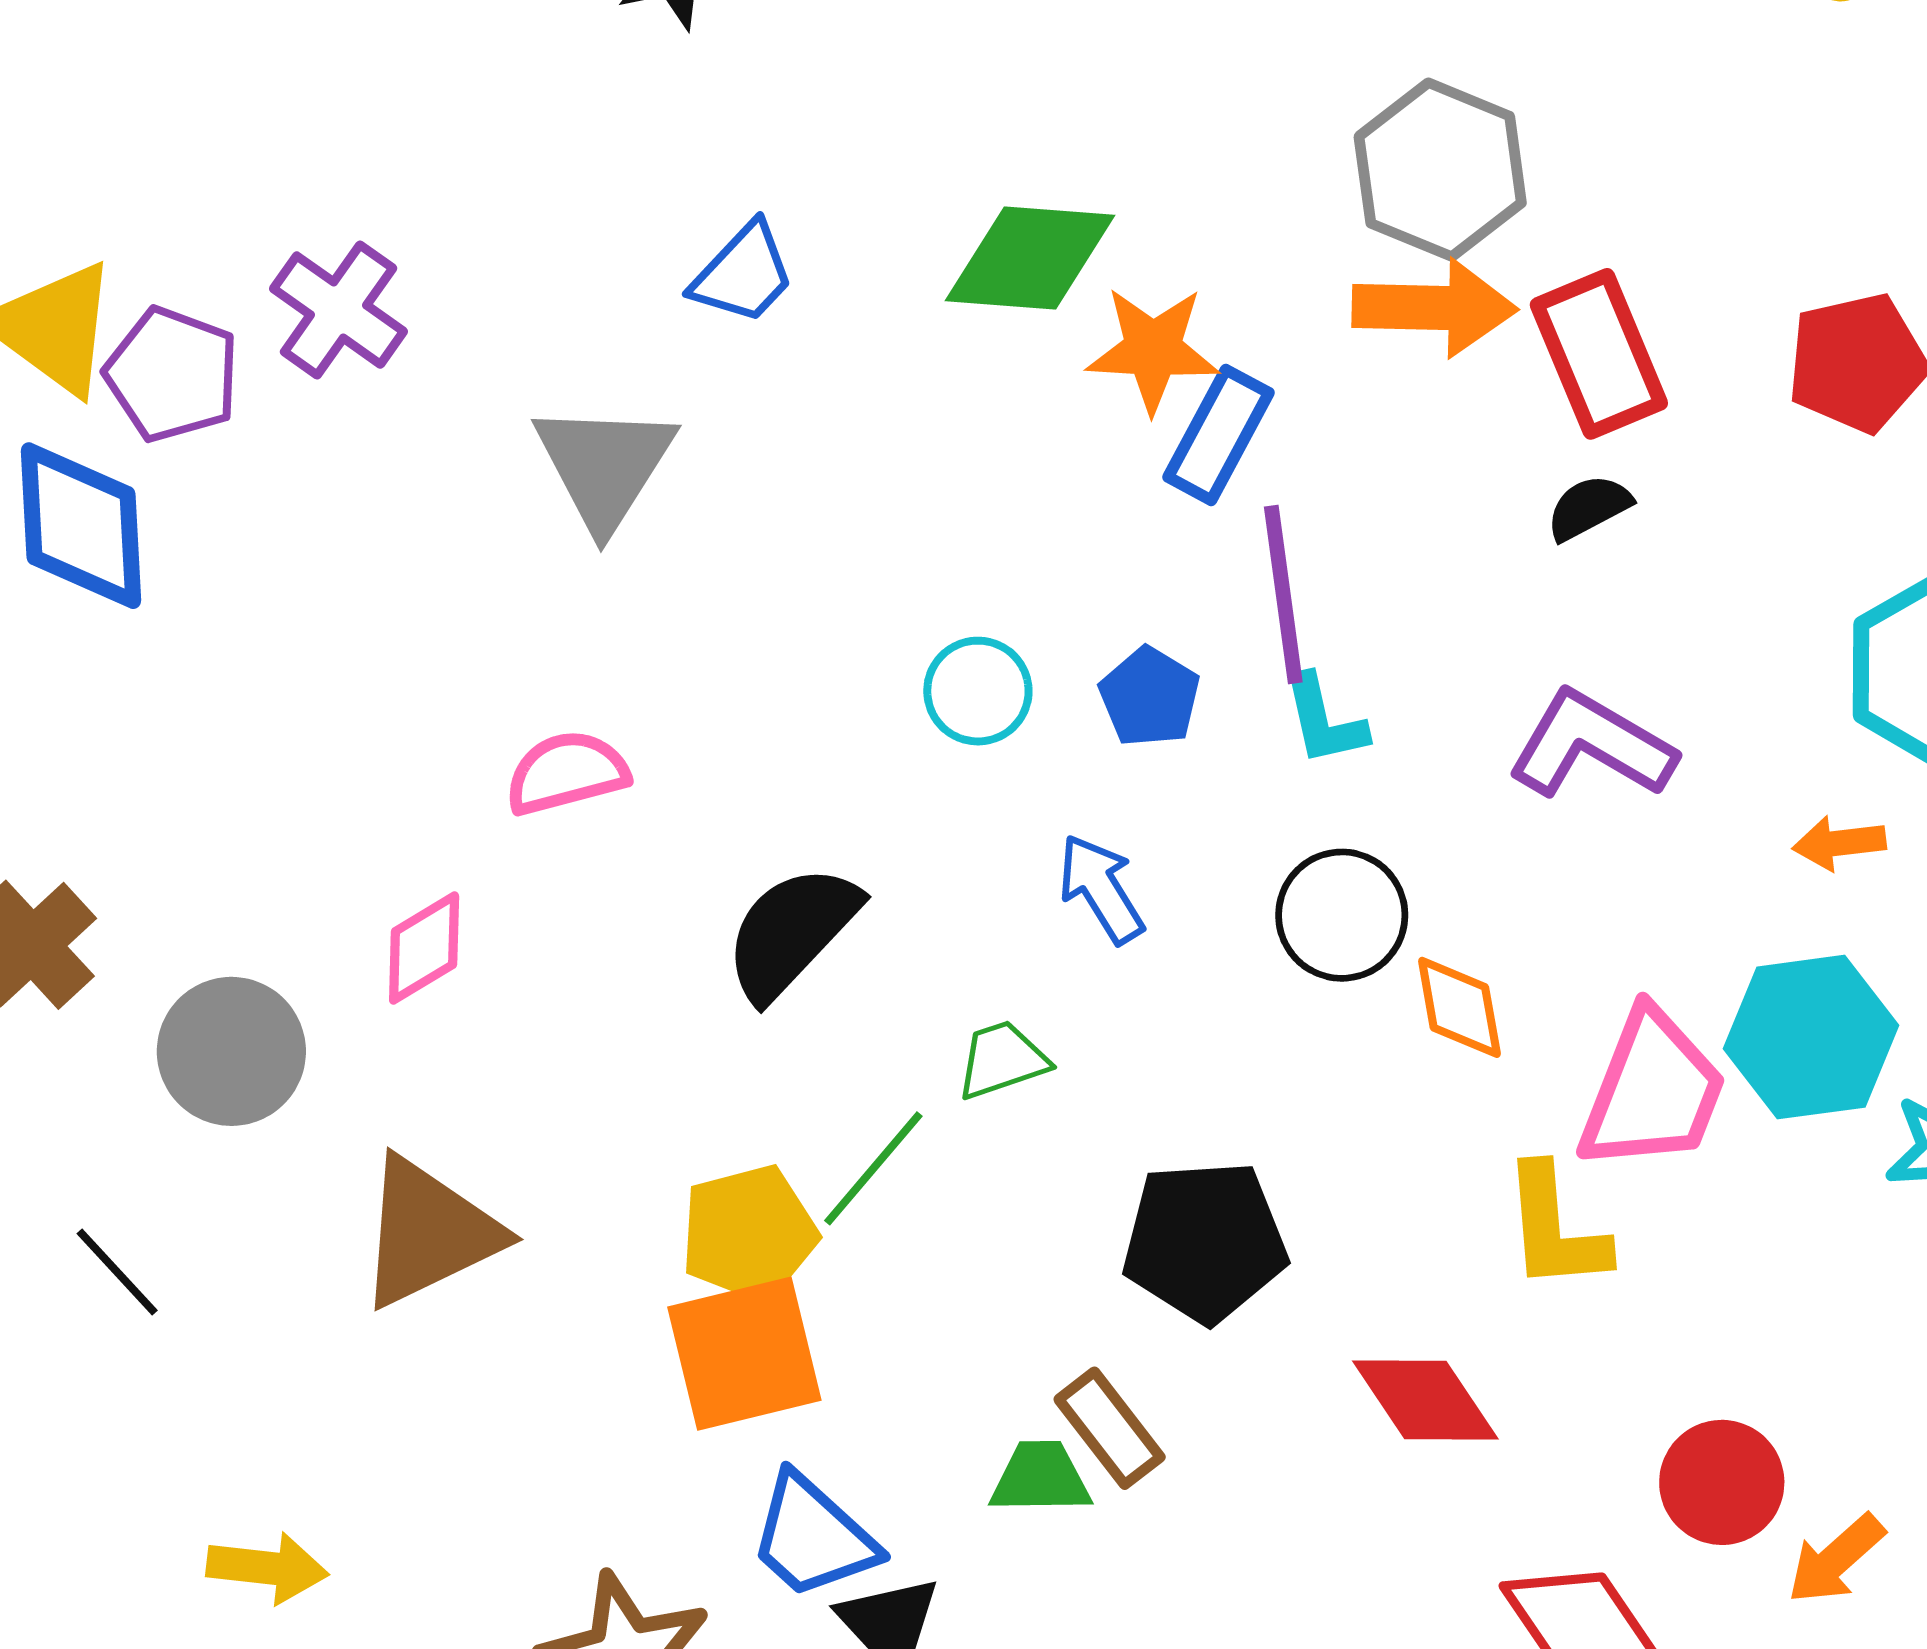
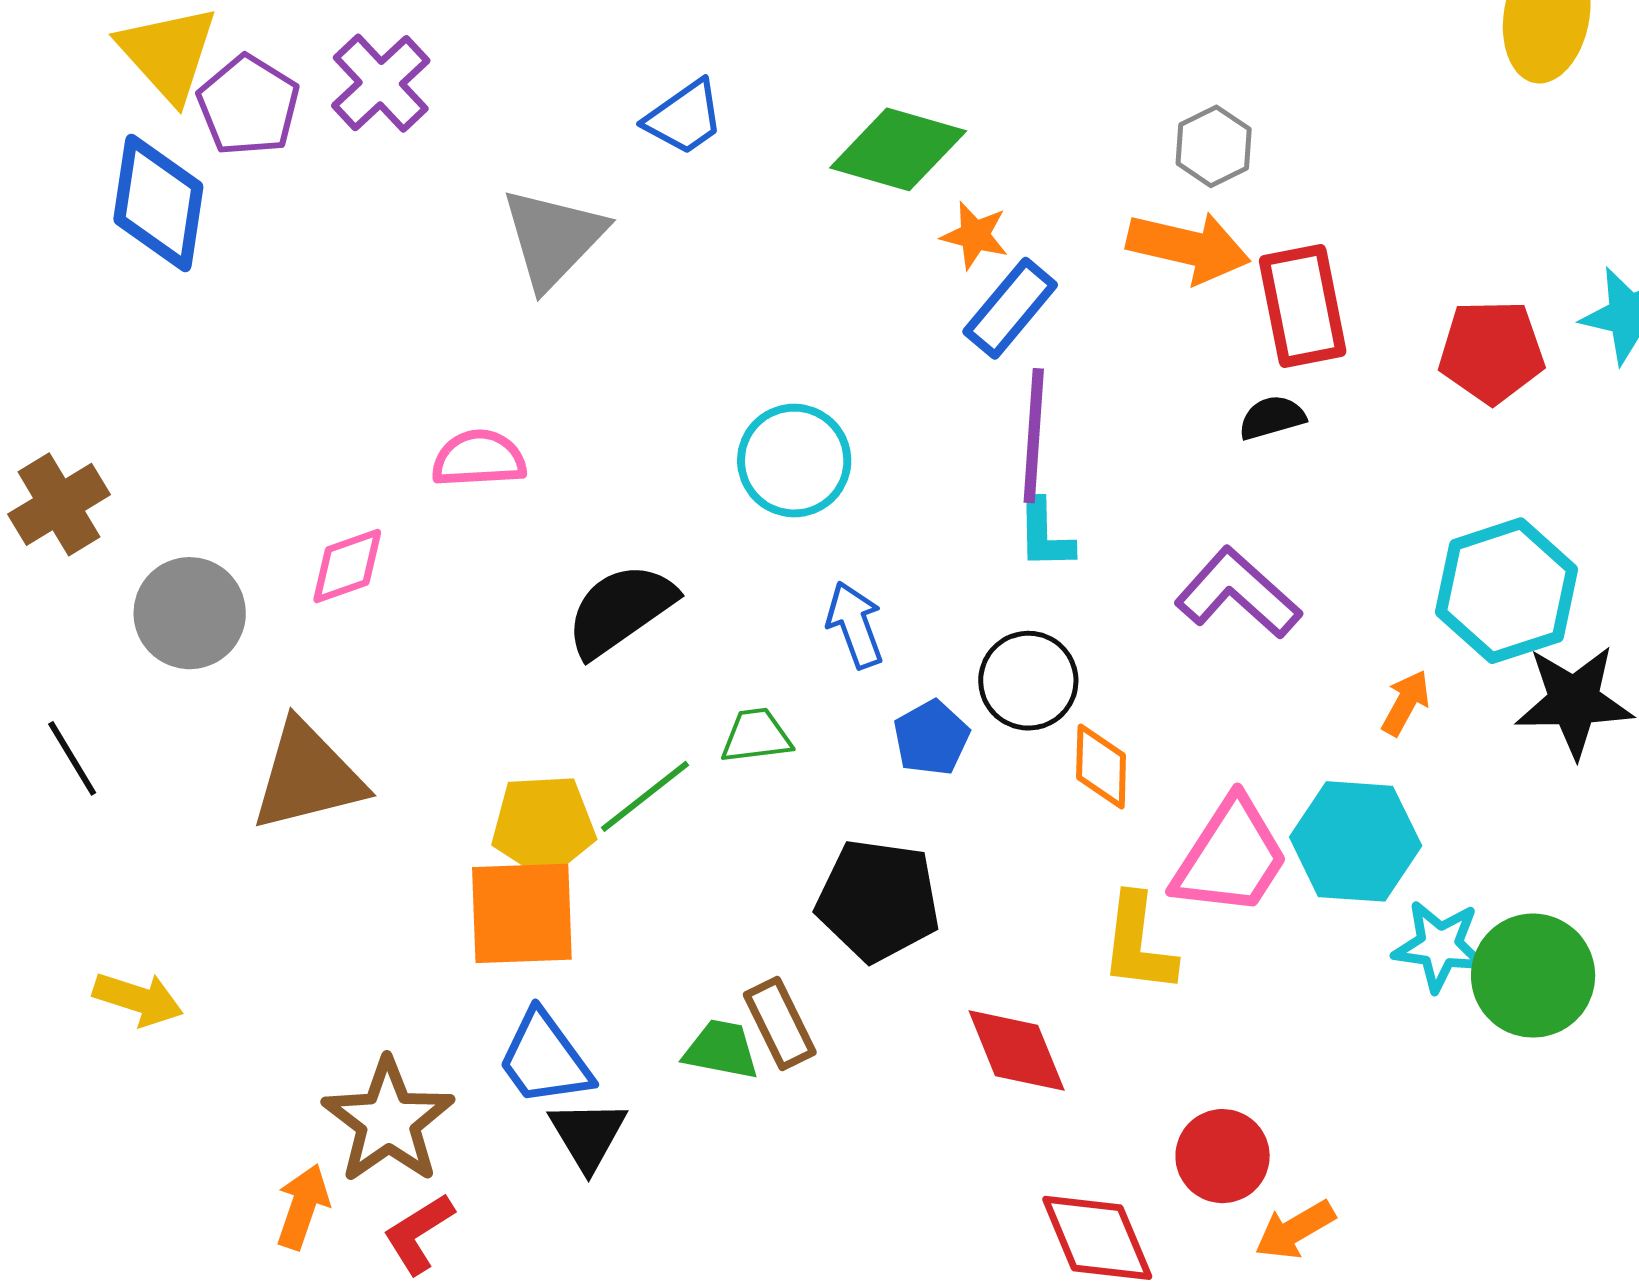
gray hexagon: (1440, 170) -> (1214, 146), size x0.6
orange star: (1153, 349) -> (975, 235), size x0.7
cyan circle: (978, 691) -> (794, 461), size x1.4
blue pentagon: (1150, 697) -> (931, 738), moved
orange arrow: (1839, 843) -> (1406, 703), turned 114

